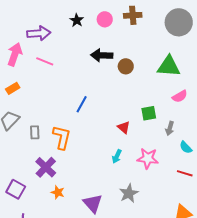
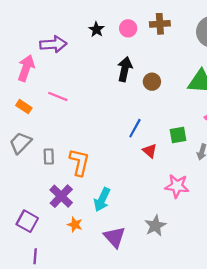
black arrow: (102, 55) -> (125, 69), turned 100
pink line: (45, 61) -> (58, 96), moved
orange rectangle: (13, 88) -> (24, 107), turned 64
blue line: (82, 104) -> (135, 128), moved
cyan arrow: (117, 156) -> (102, 200), moved, size x1.5

